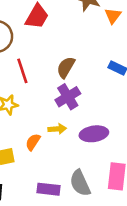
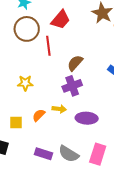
red line: (22, 71) -> (48, 46), moved
gray semicircle: (80, 183) -> (69, 154), turned -45

